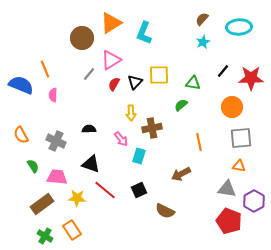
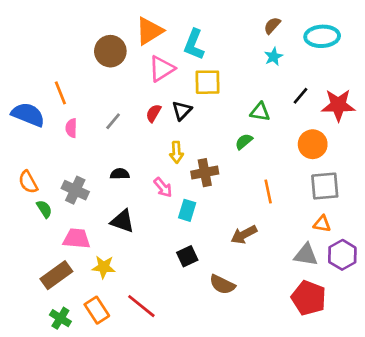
pink triangle: (111, 60) -> (162, 69), moved
gray line: (89, 74) -> (113, 121), moved
yellow square: (159, 75) -> (207, 82), moved
green semicircle: (33, 166) -> (44, 209), moved
red line: (105, 190) -> (141, 306), moved
purple hexagon: (254, 201) -> (342, 255), moved

